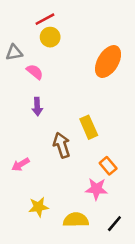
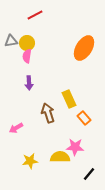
yellow circle: (50, 37) -> (27, 43), moved
pink semicircle: (35, 72) -> (27, 56), turned -120
orange rectangle: (108, 166) -> (84, 118), moved
yellow semicircle: (76, 220) -> (60, 157), moved

